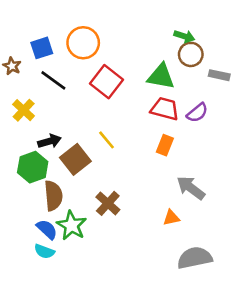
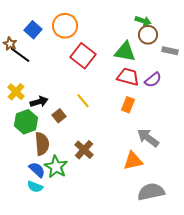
blue square: (42, 48) -> (33, 30), turned -30
black line: (53, 80) -> (20, 55), moved
yellow cross: (24, 110) -> (16, 92), moved
brown square: (75, 159) -> (59, 116), size x0.6
orange triangle: (171, 218) -> (133, 161), size x1.5

